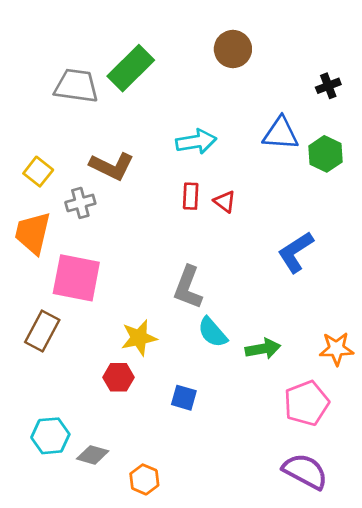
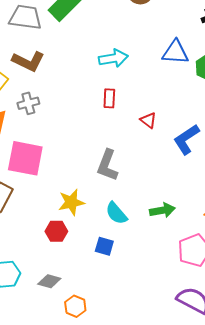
brown L-shape: (112, 166) -> (28, 61), moved
red triangle: (225, 202) -> (148, 120), moved
cyan semicircle: (212, 332) -> (116, 213), moved
gray diamond: (93, 455) -> (49, 281), moved

